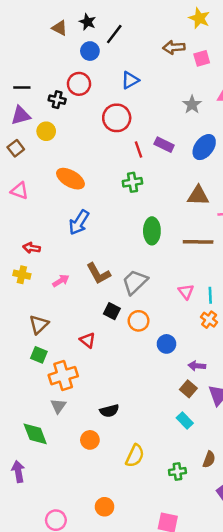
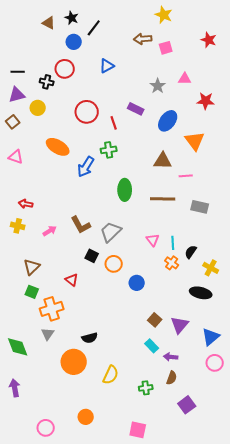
red circle: (117, 118) -> (87, 112), moved
purple rectangle: (164, 145) -> (136, 109), moved
blue arrow: (79, 222) -> (86, 167), moved
purple arrow: (197, 366) -> (171, 357), moved
green diamond: (35, 434) -> (18, 347), moved
orange circle: (90, 440) -> (74, 362), size x1.6

